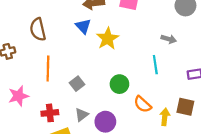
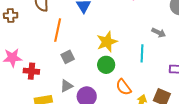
yellow star: (108, 39) -> (107, 42), moved
orange line: (48, 68) -> (58, 30), moved
red cross: (50, 113) -> (31, 71), moved

